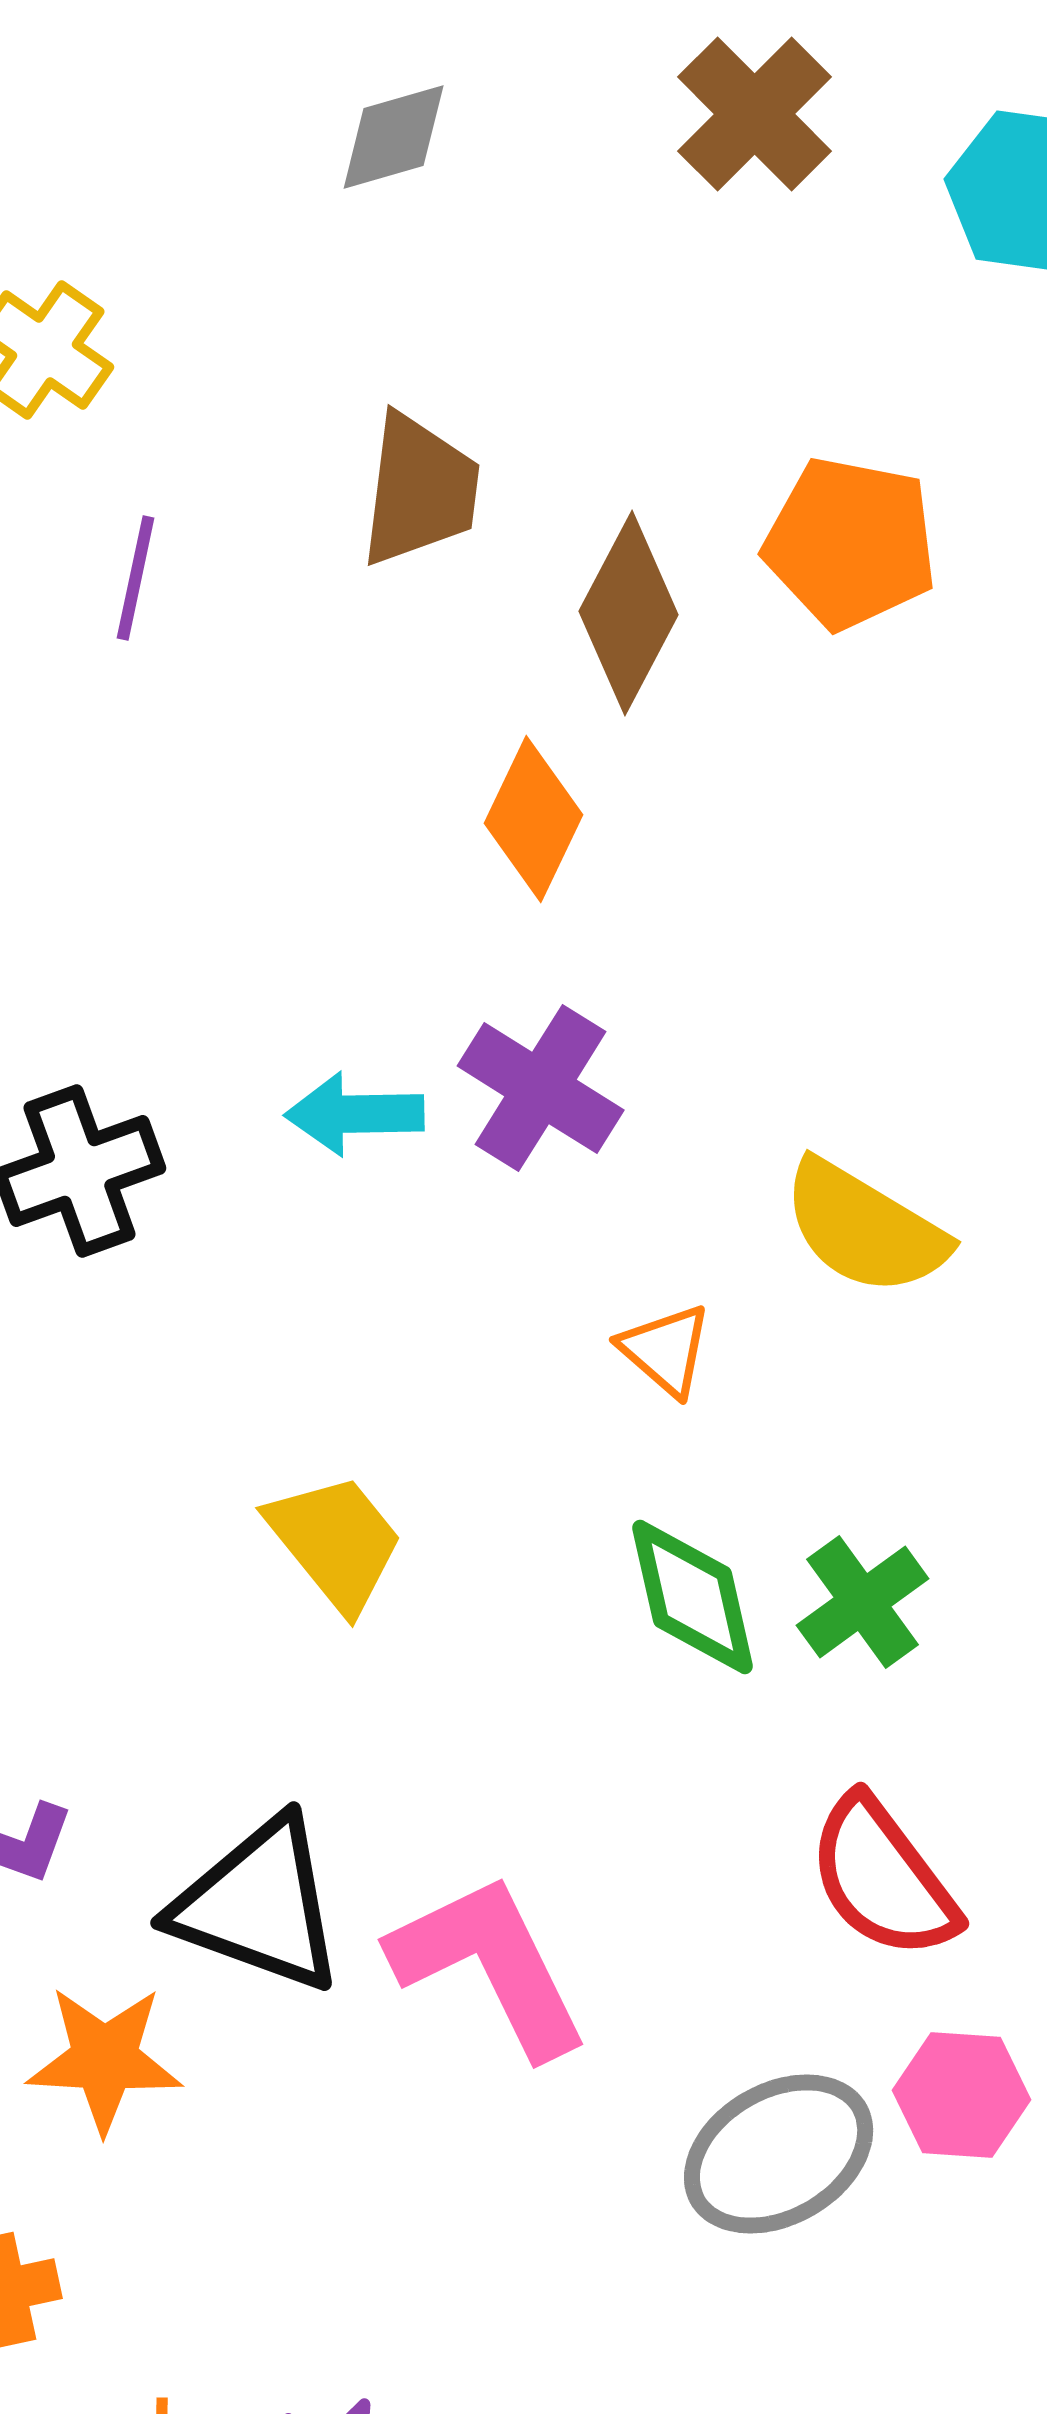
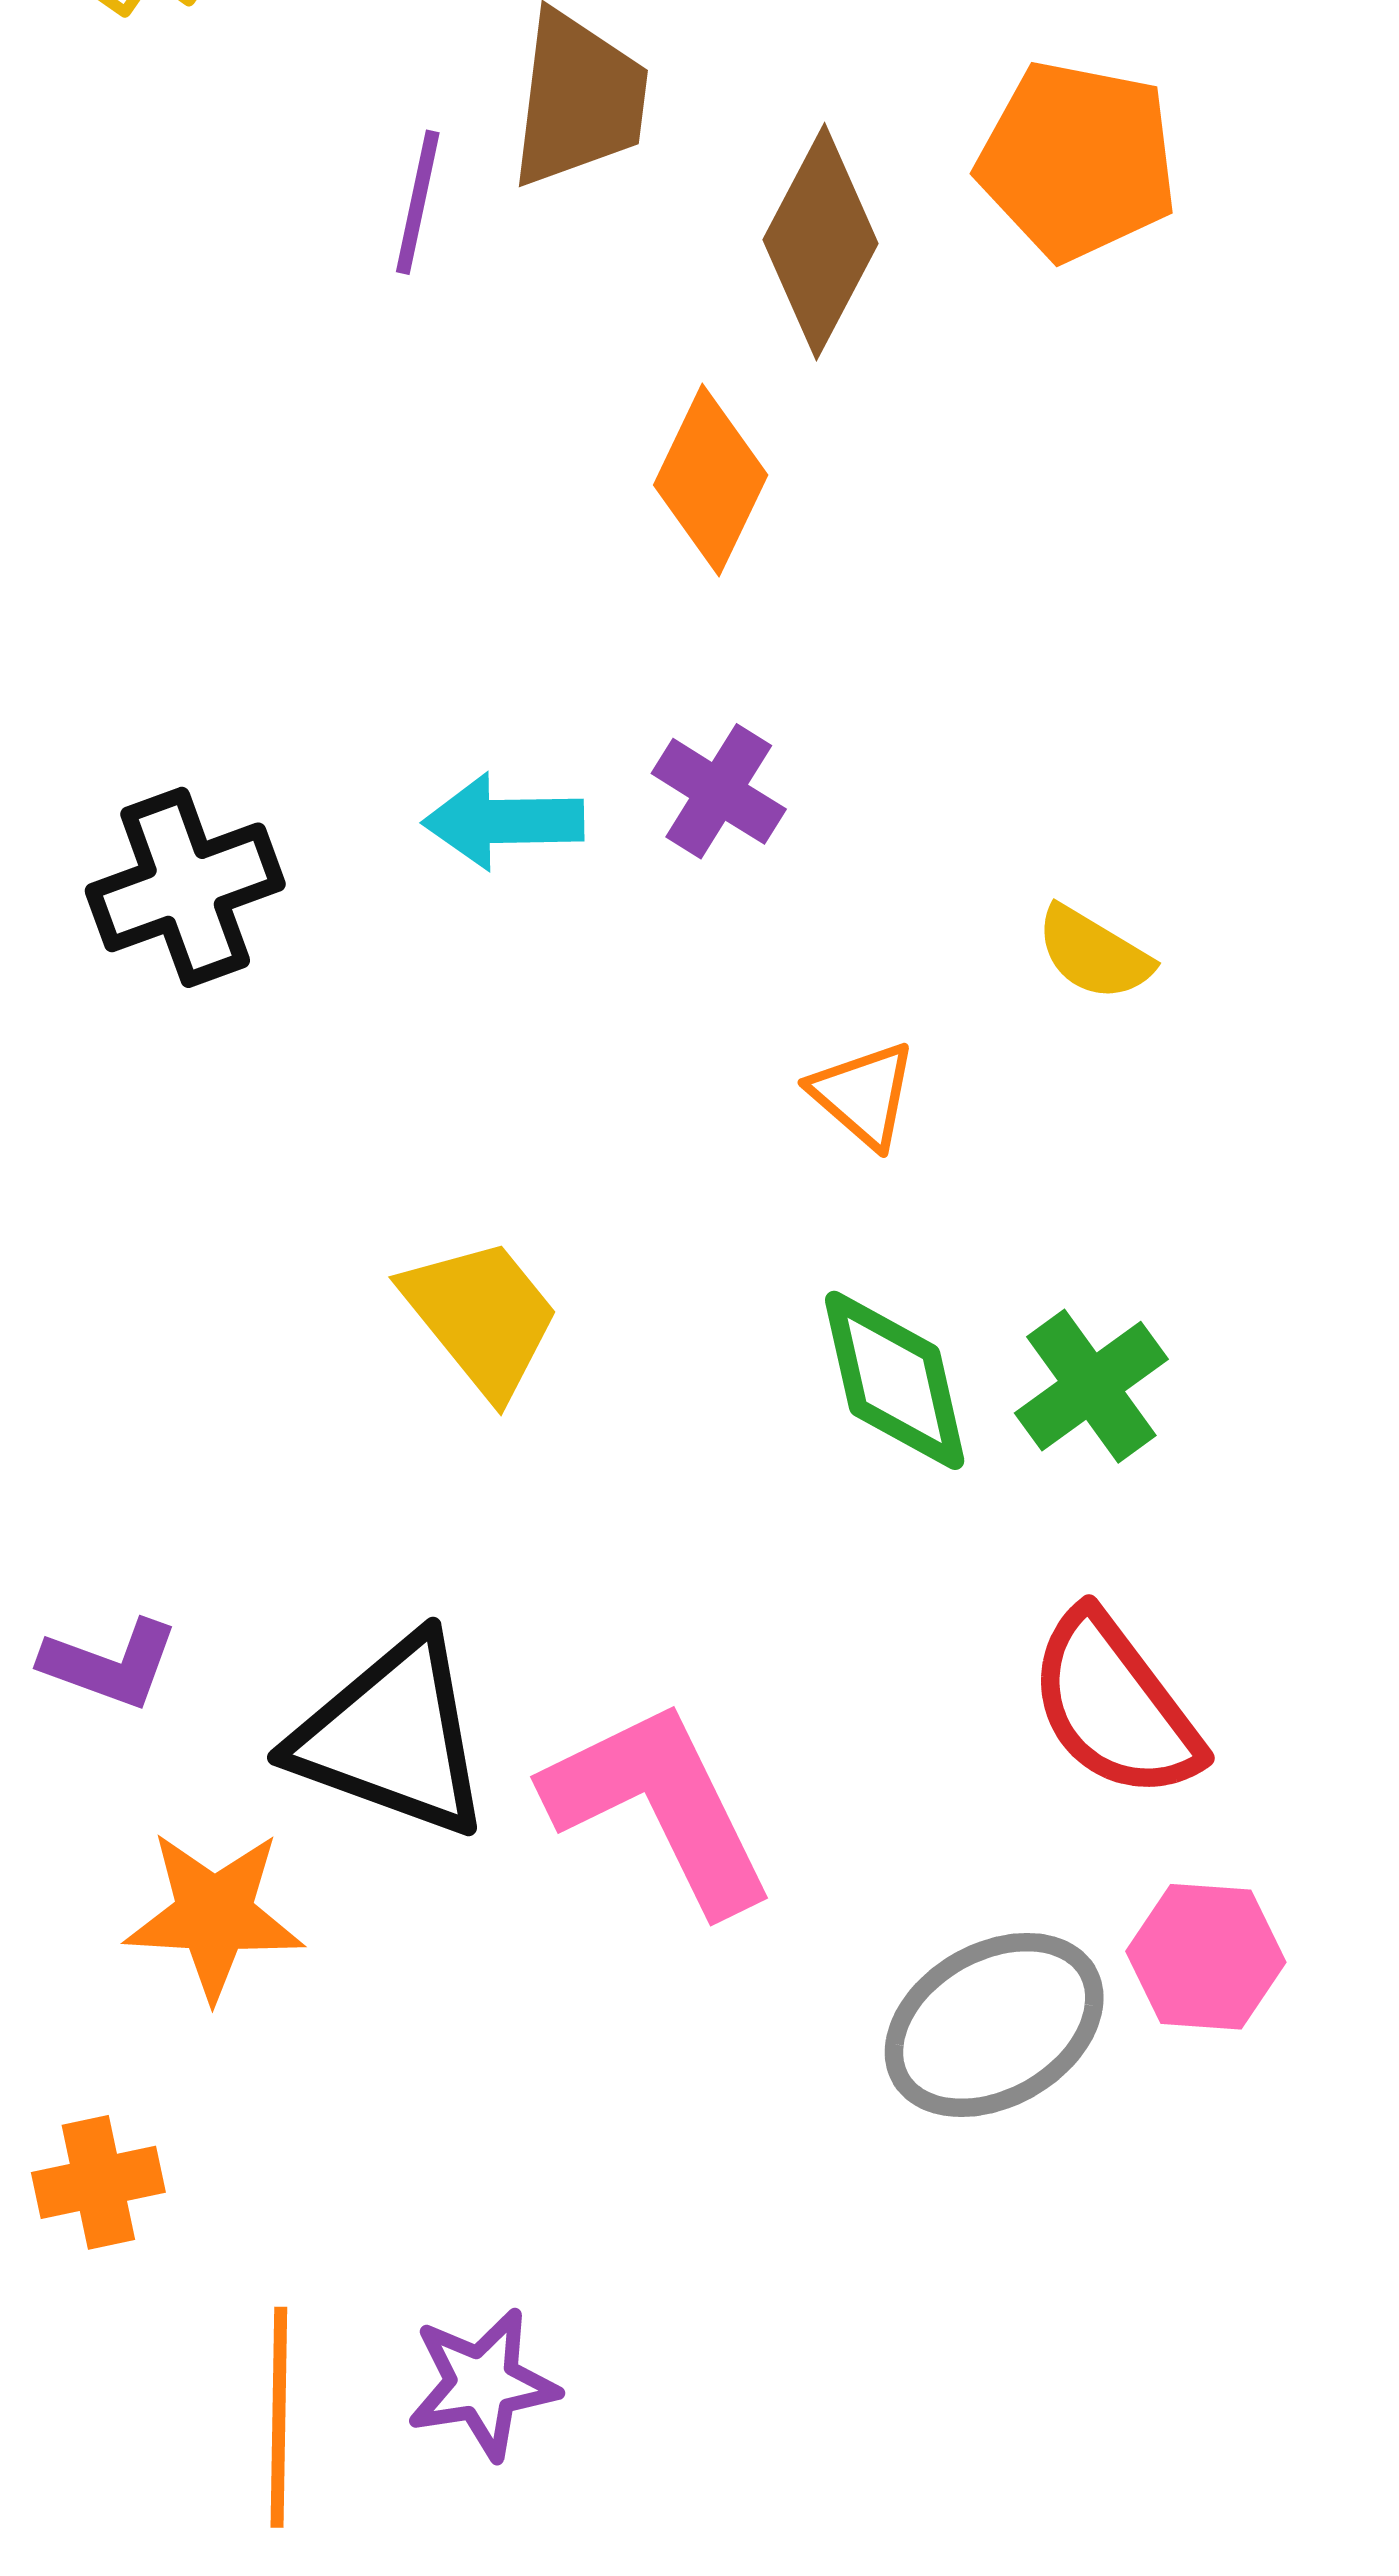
purple line: (136, 578) -> (418, 202), moved
purple cross: (541, 1088) -> (719, 791), size x0.7
yellow semicircle: (865, 1228) -> (1094, 953), size x0.6

